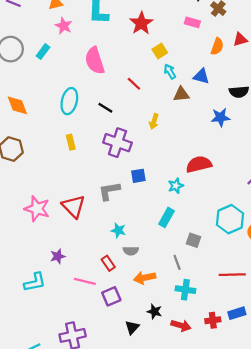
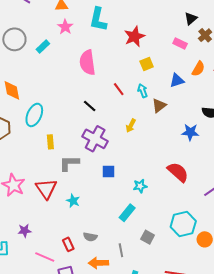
cyan arrow: (170, 72) -> (143, 91), moved
blue triangle: (201, 76) -> (177, 80), moved, turned -42
brown triangle: (181, 94) -> (159, 106), turned -42
cyan ellipse: (69, 101) -> (34, 115), moved
yellow rectangle: (71, 142) -> (50, 142), moved
red semicircle: (199, 164) -> (178, 172), moved, turned 45
gray L-shape: (109, 191) -> (69, 163), moved
cyan star: (118, 230) -> (73, 201), moved
gray line: (177, 262) -> (121, 250), moved

